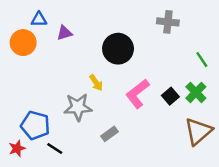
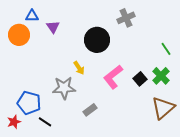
gray cross: (168, 22) -> (126, 18), moved, turned -30
purple triangle: (64, 33) -> (53, 27), turned -48

